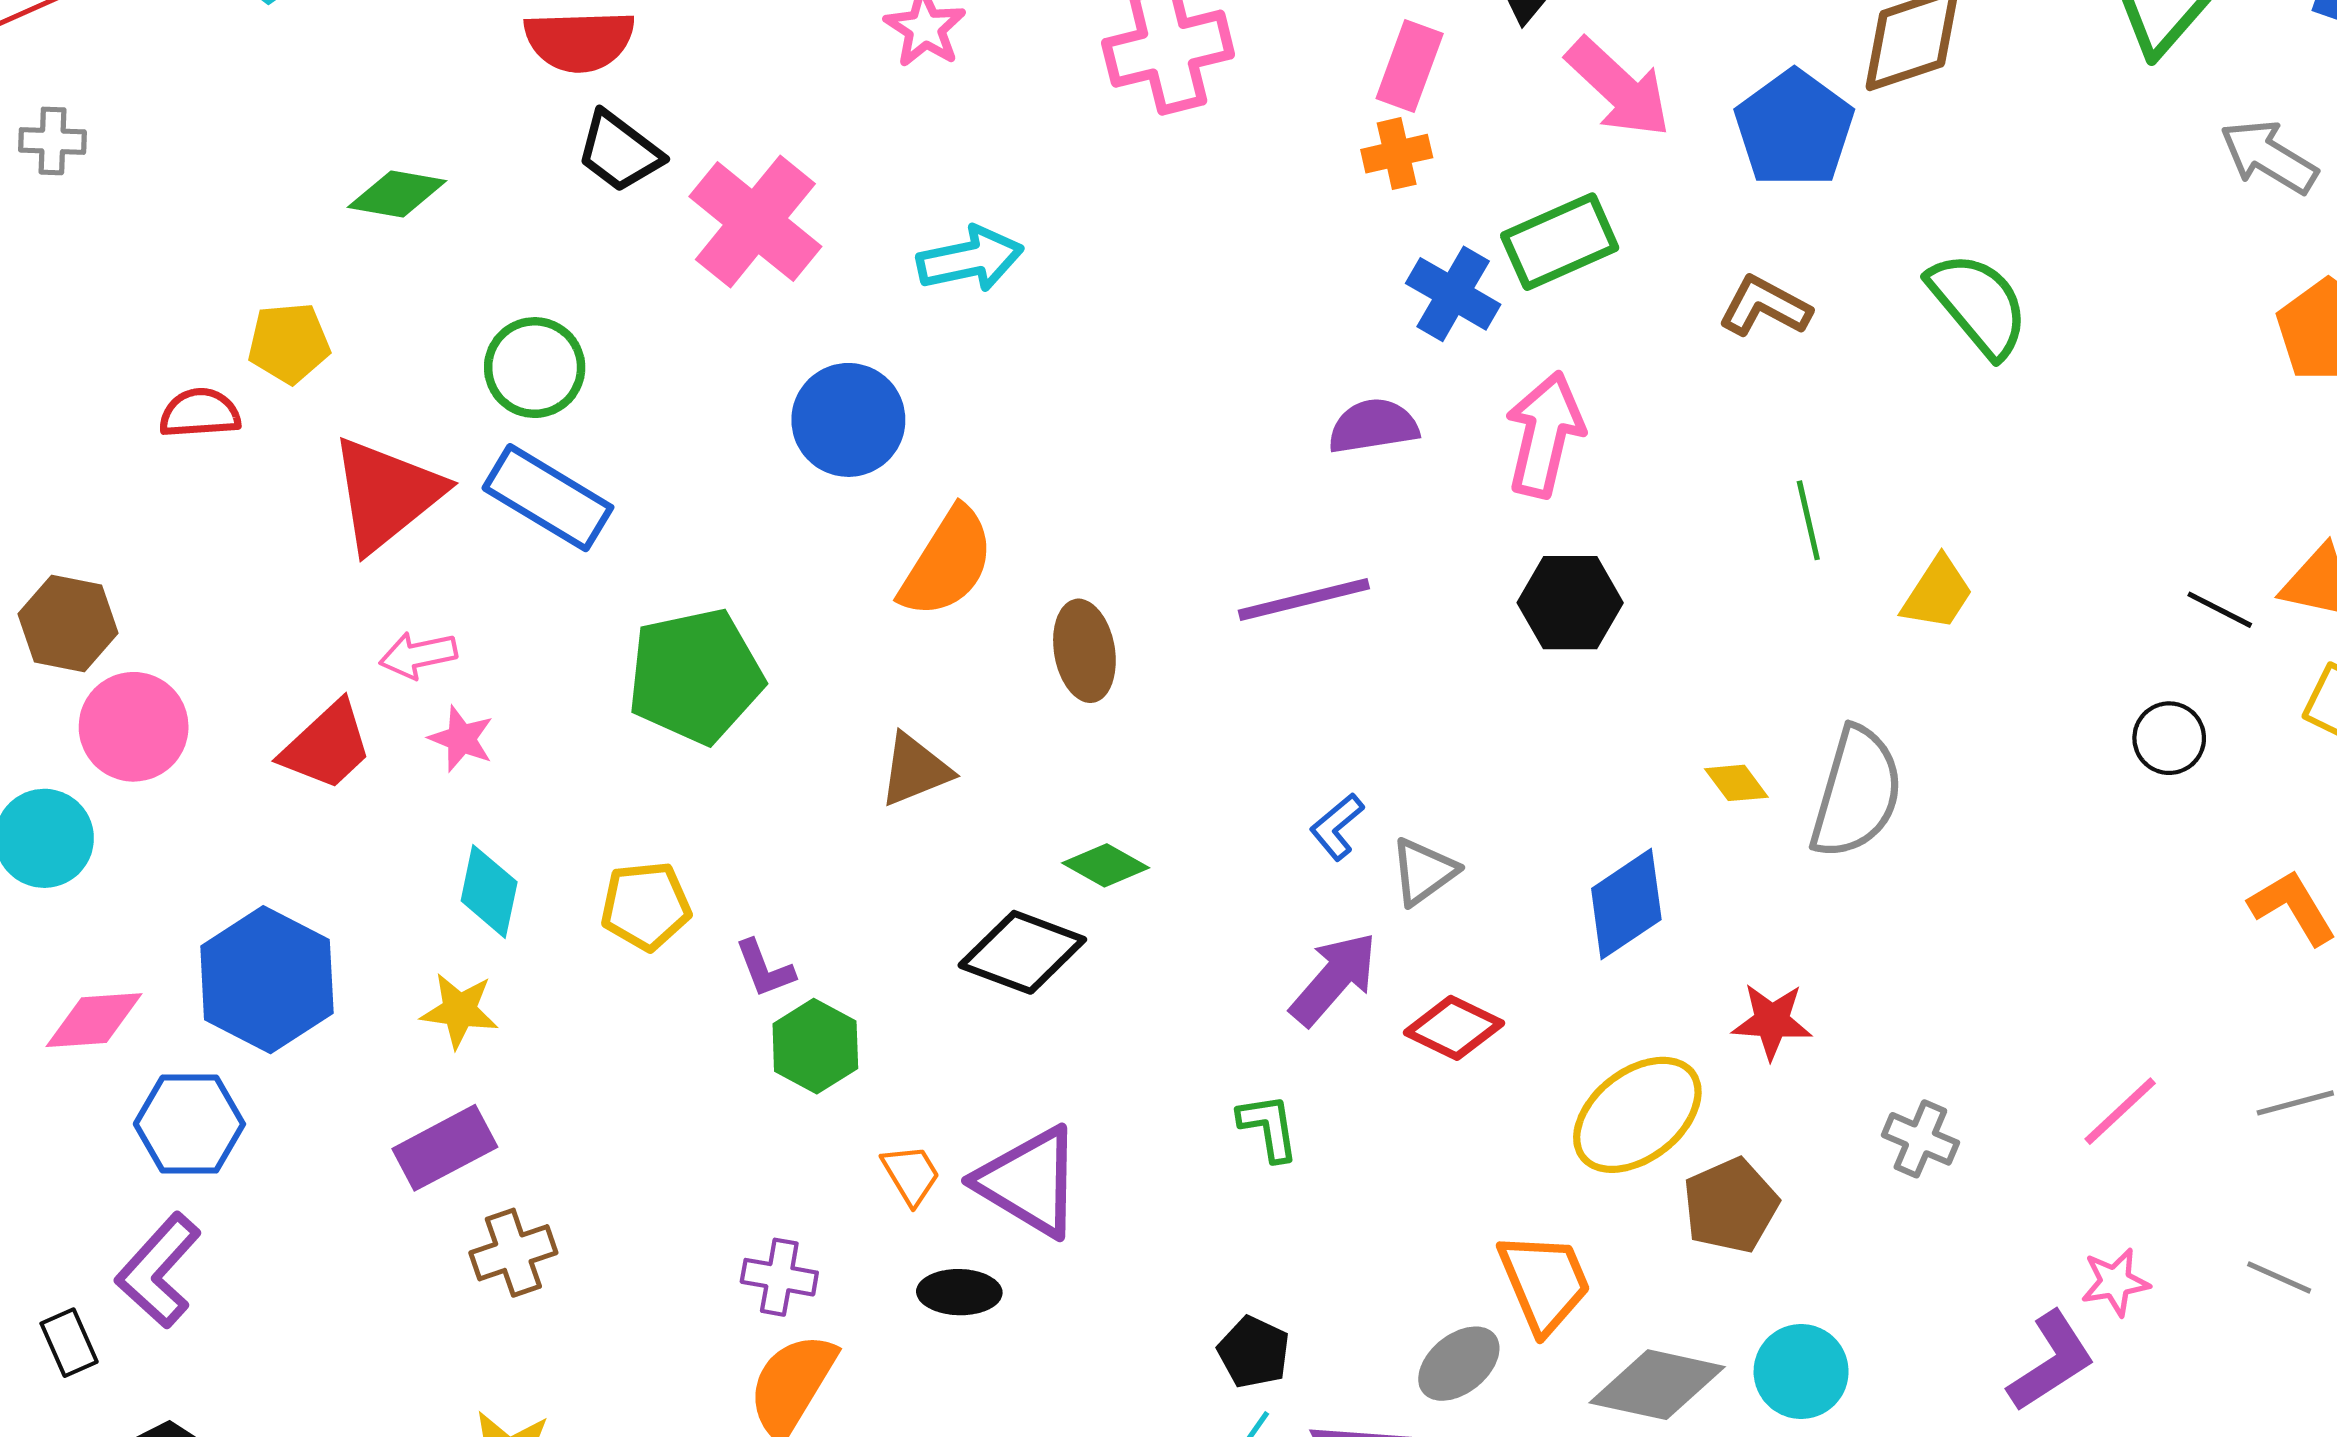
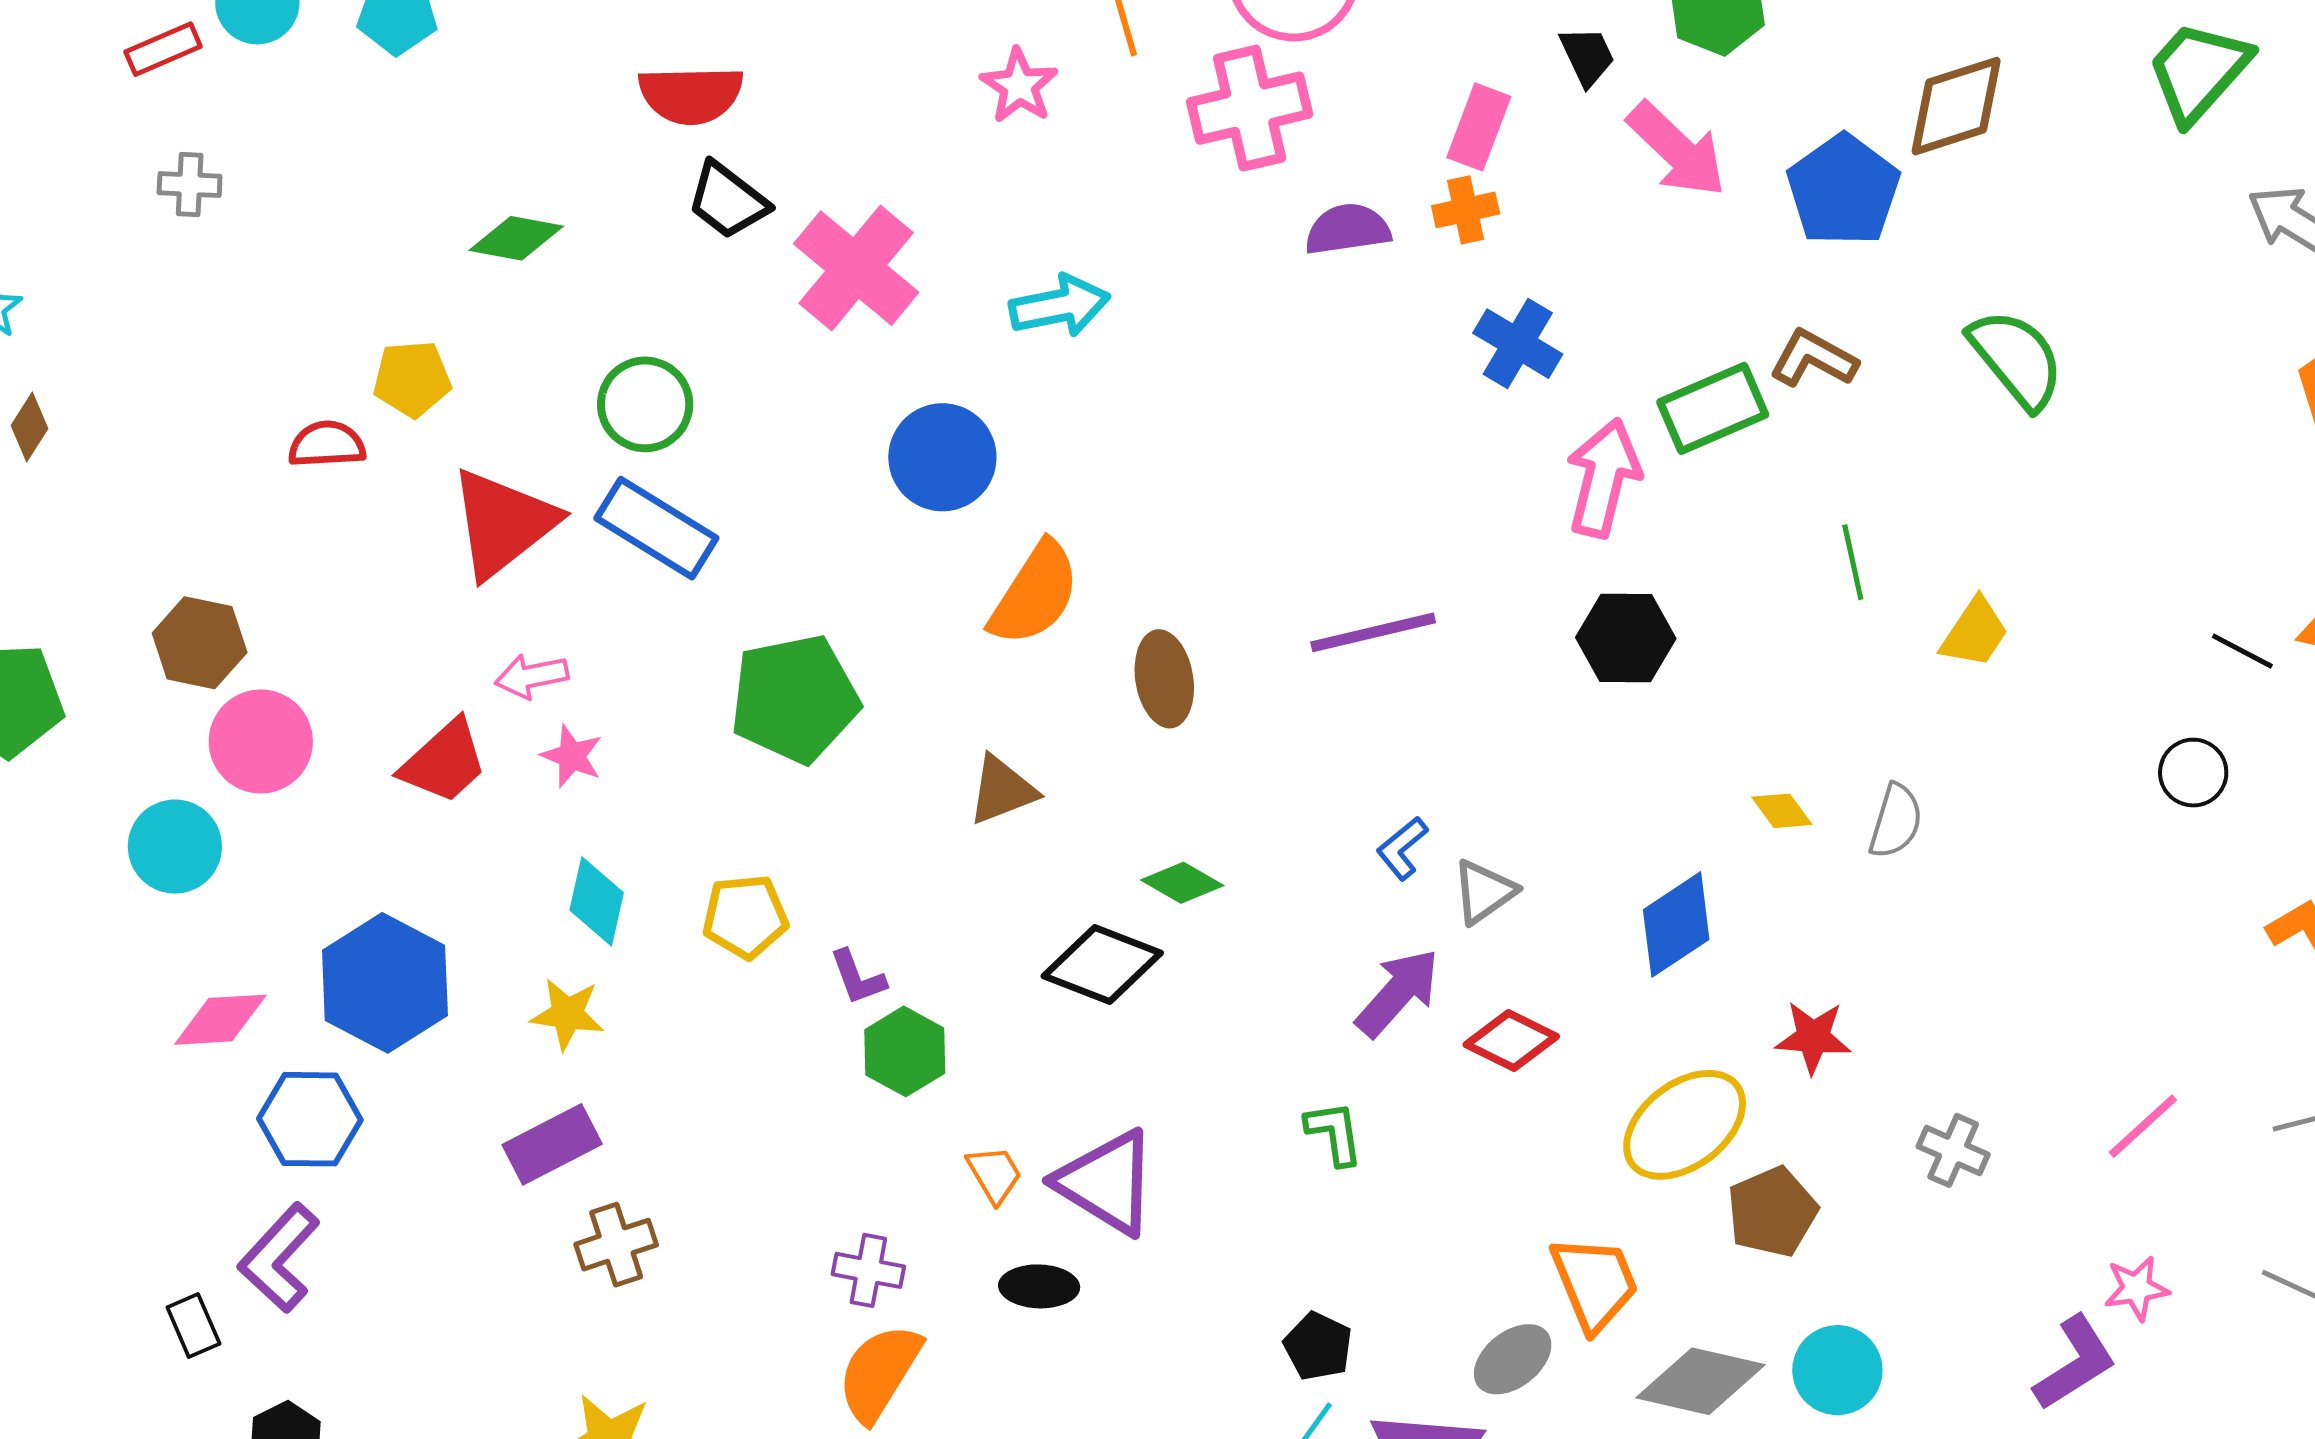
green rectangle: (1560, 242) -> (1713, 408), moved
purple semicircle: (1373, 426) -> (1348, 229), moved
gray semicircle: (1856, 793) -> (1896, 821), size x0.6

